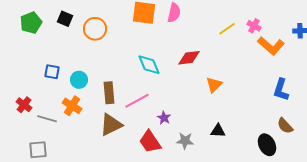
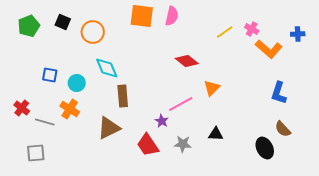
red diamond: (189, 58) -> (187, 61), turned 45
cyan diamond: (149, 65) -> (107, 68), moved
brown rectangle: (109, 93) -> (123, 96), moved
pink line: (137, 101) -> (181, 104), moved

